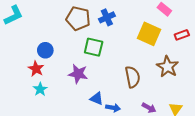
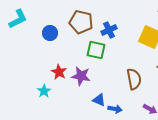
blue cross: (107, 17) -> (109, 30), moved
blue circle: (45, 50) -> (50, 33), moved
red star: (36, 69) -> (59, 72), moved

